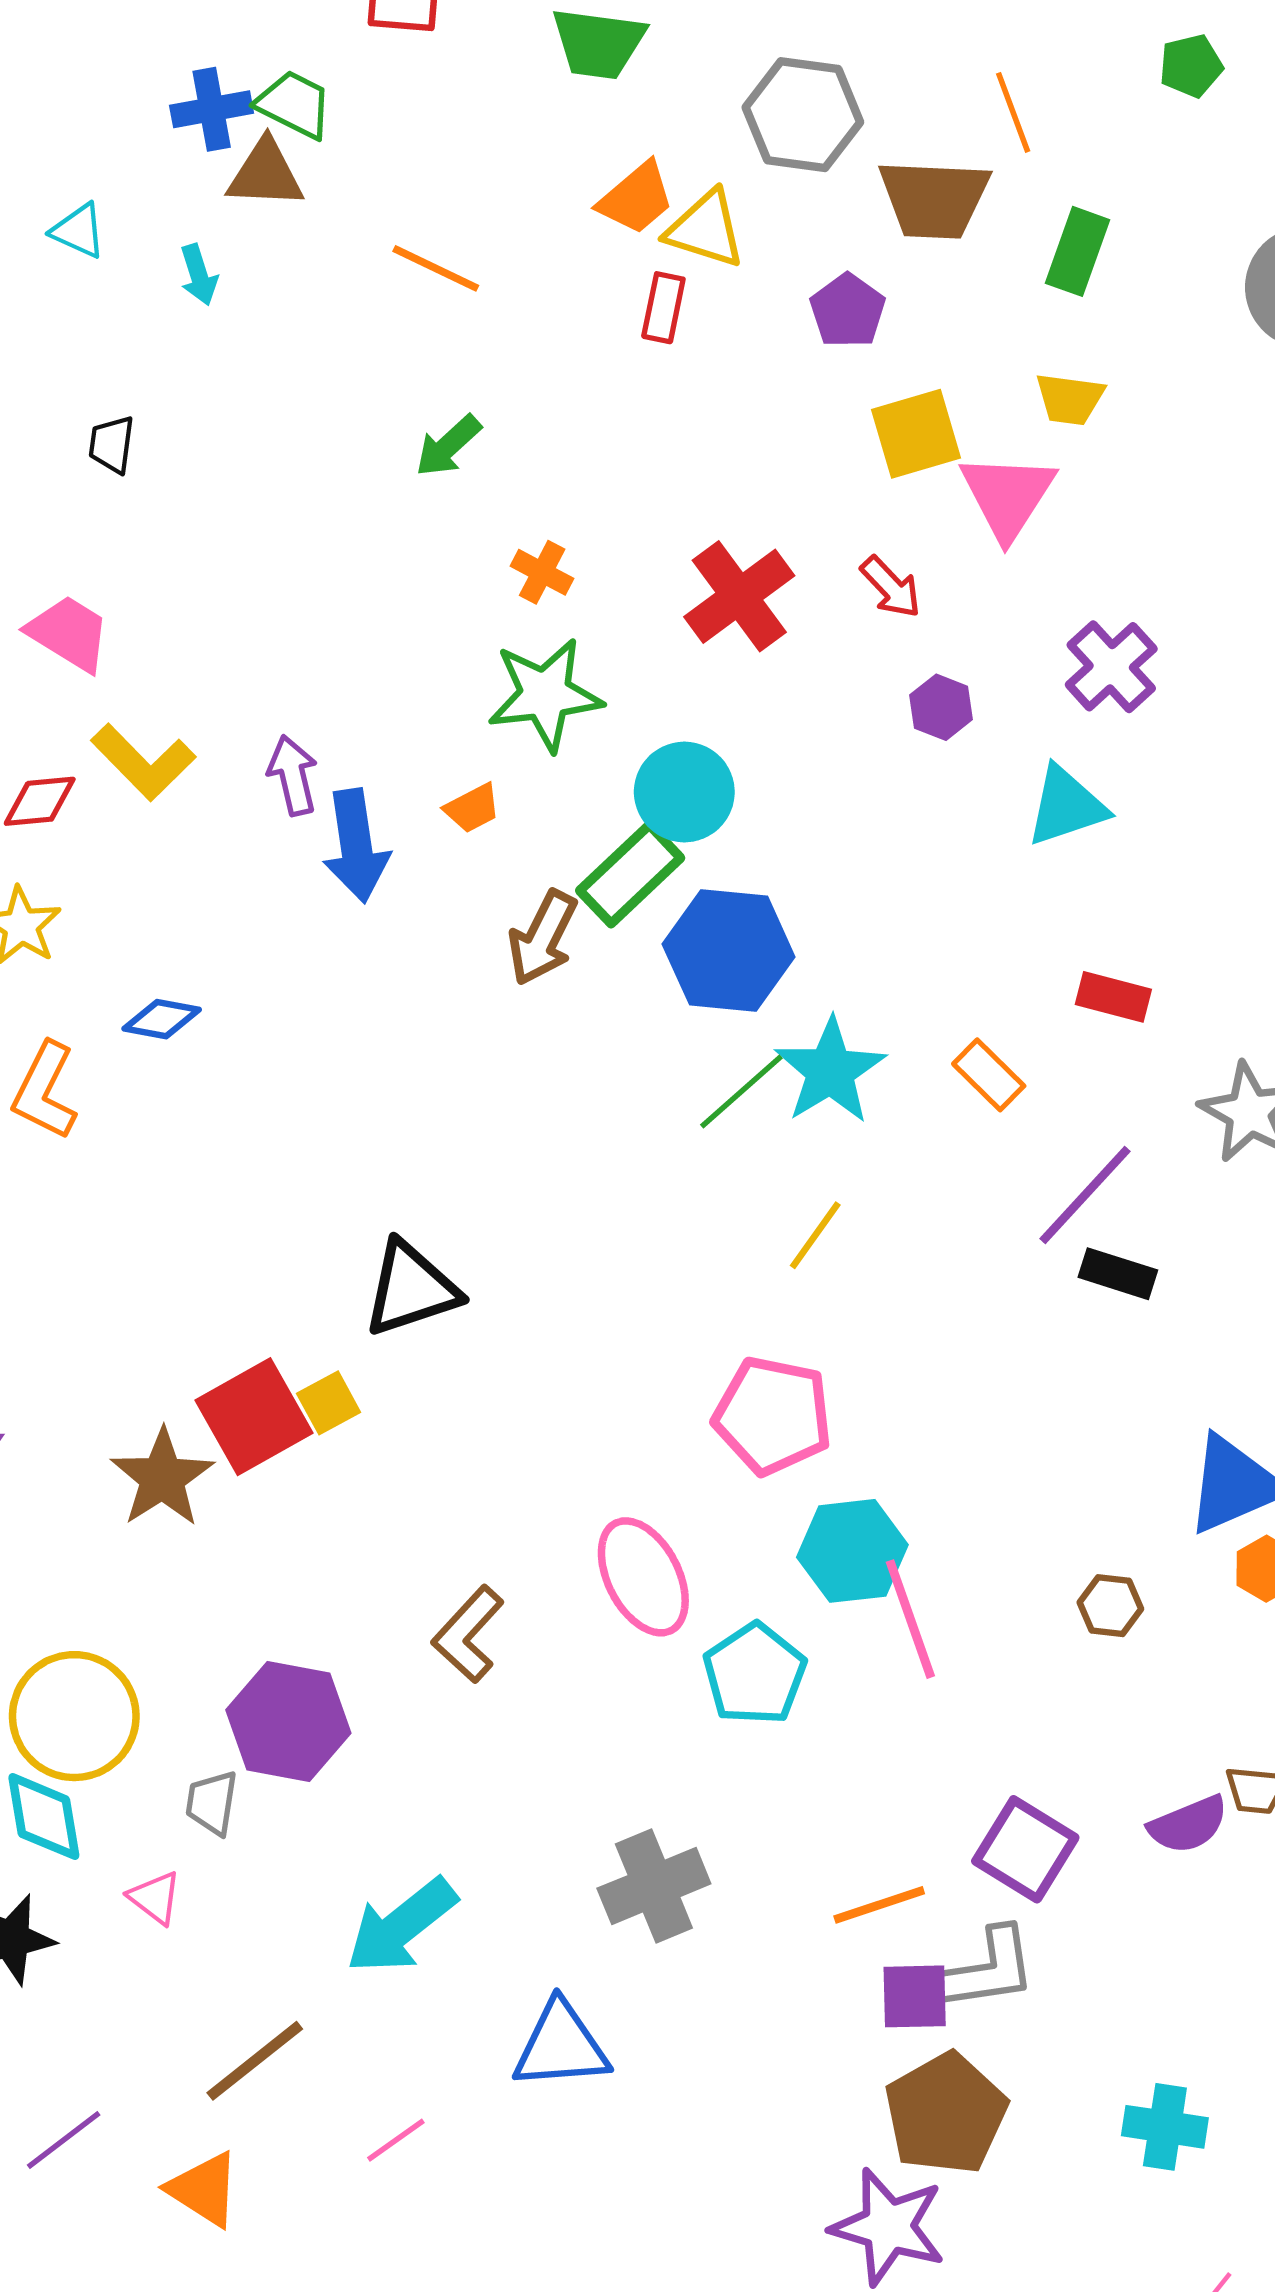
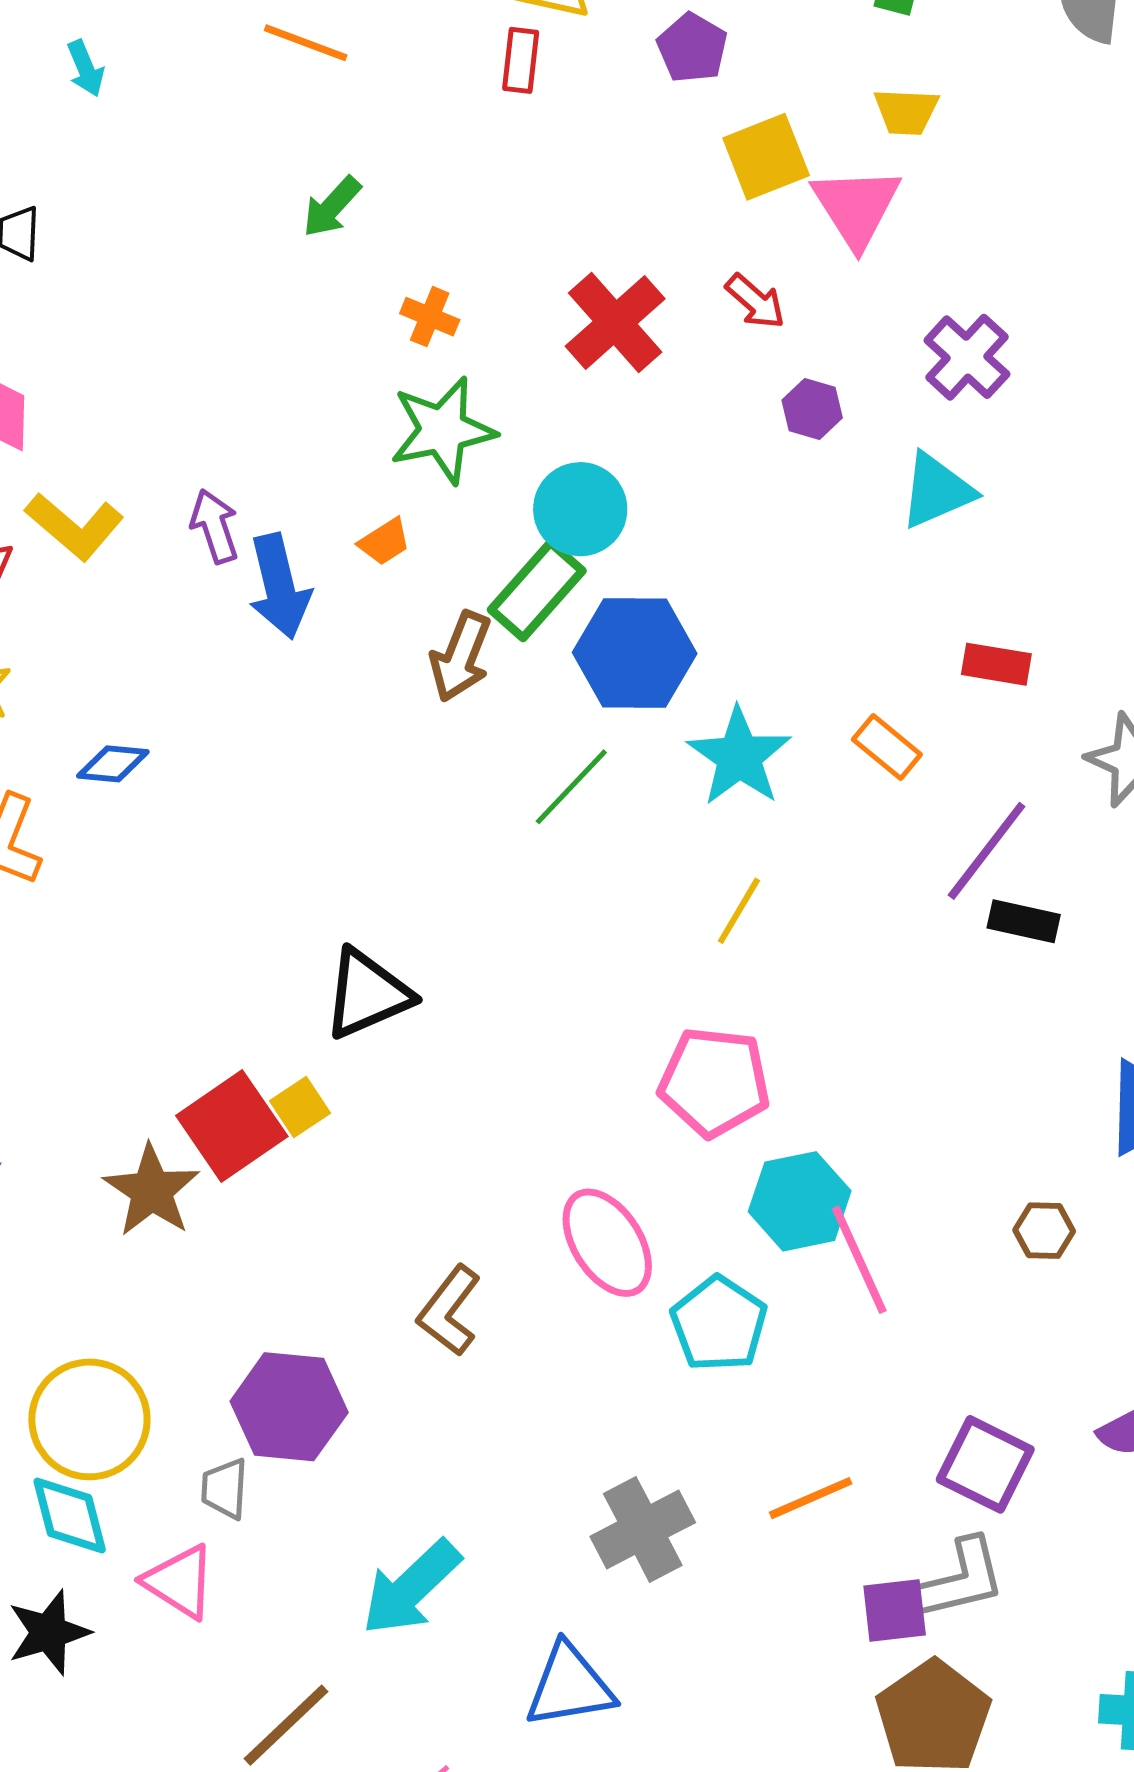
green line: (741, 1092) -> (571, 787), moved
pink triangle: (155, 1898) -> (180, 1582), size x1.5
orange line: (879, 1905) -> (811, 1498), moved

